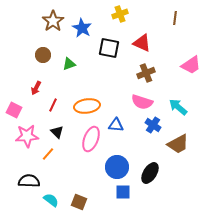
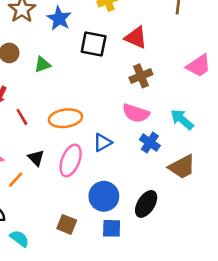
red line: (53, 105) -> (22, 117), turned -56
blue triangle: (116, 125) -> (103, 143), turned -35
black triangle: (57, 132) -> (36, 158), moved
brown square: (79, 202) -> (67, 224), moved

